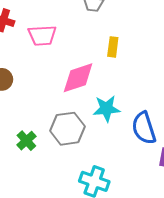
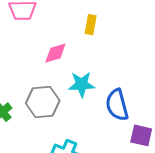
pink diamond: (78, 78) -> (55, 53), size x0.7

